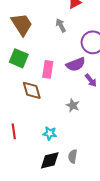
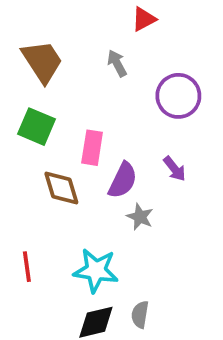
purple semicircle: (76, 64) -> (123, 180), moved, turned -42
cyan star: (50, 133) -> (96, 270), size x1.6

